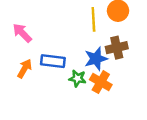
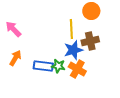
yellow line: (93, 19) -> (71, 29), moved
blue rectangle: (53, 61) -> (43, 66), moved

